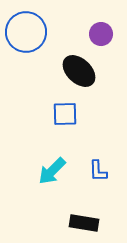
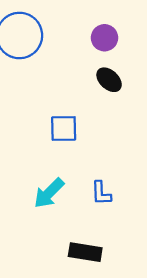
black ellipse: (79, 71) -> (109, 80), moved, size x0.7

